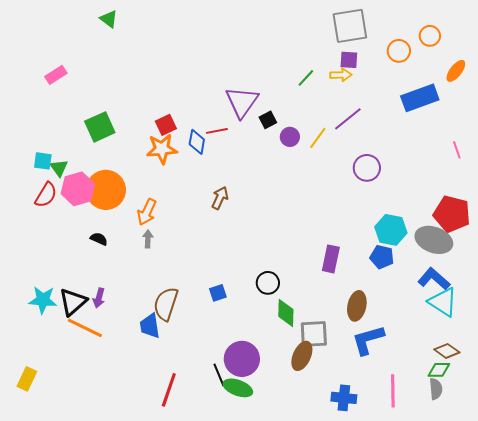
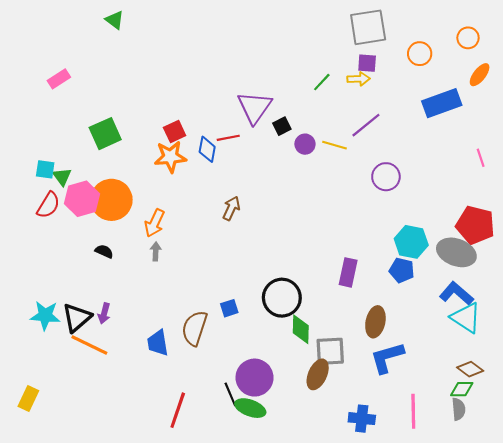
orange circle: (430, 36) -> (468, 38), moved
yellow line: (318, 138) -> (334, 145), turned 70
black circle: (268, 283) -> (282, 298), size x1.6
brown semicircle: (166, 304) -> (195, 328), moved

